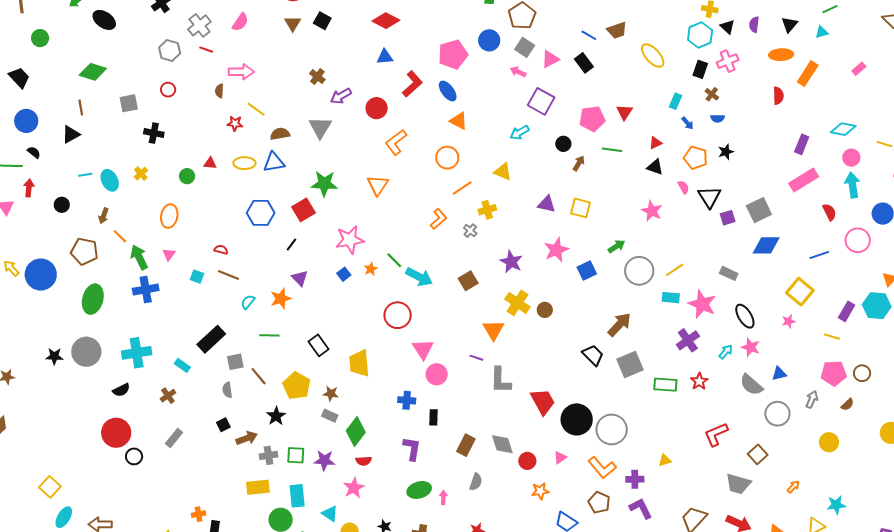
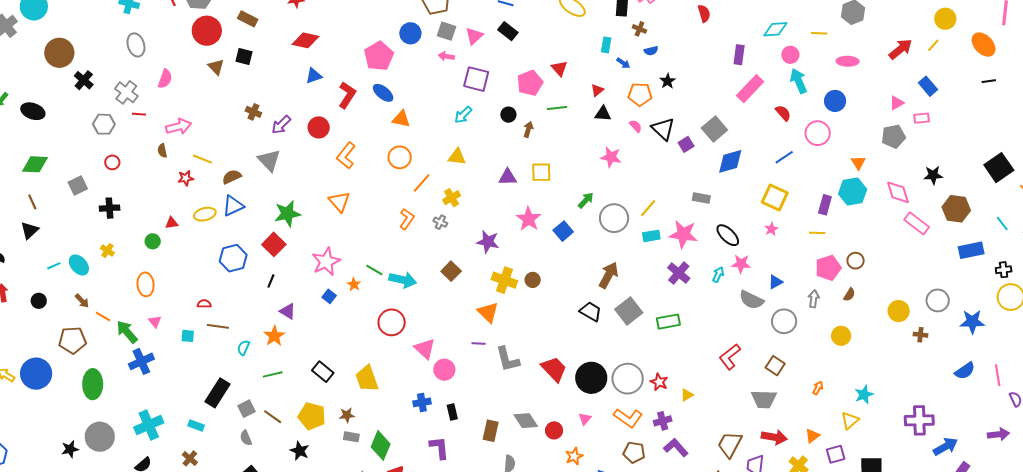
brown arrow: (104, 216) -> (82, 301), turned -49
red star: (699, 381) -> (659, 382), moved

